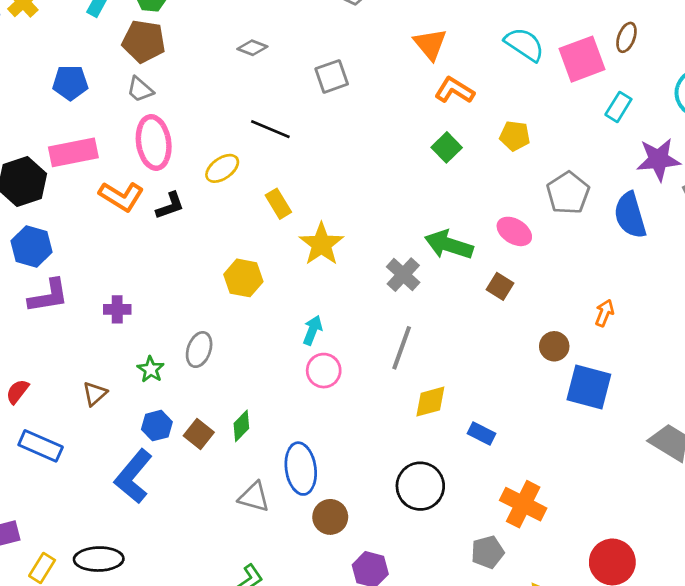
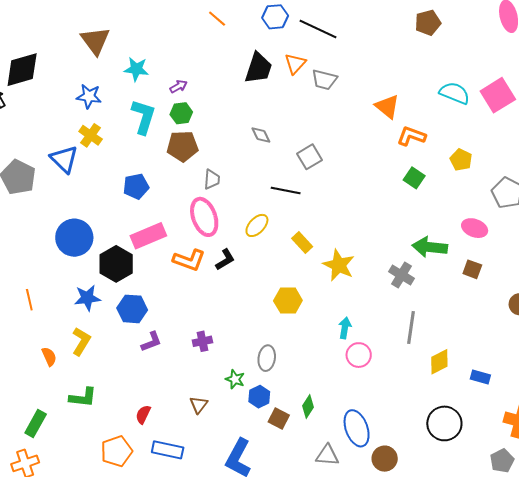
gray diamond: (252, 48) -> (261, 135), turned 55
gray square: (332, 76) -> (309, 157), moved
gray trapezoid: (140, 89) -> (212, 179), moved, turned -115
yellow pentagon: (515, 136) -> (461, 160), turned 30
purple L-shape: (48, 296) -> (151, 342), size x0.7
blue hexagon: (157, 426) -> (259, 397), moved

